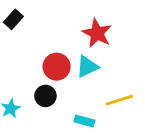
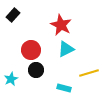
red star: (97, 33) -> (61, 25), moved
red circle: (57, 67) -> (31, 50), moved

